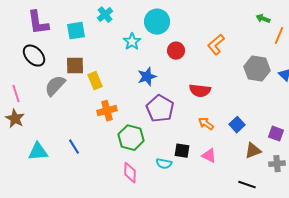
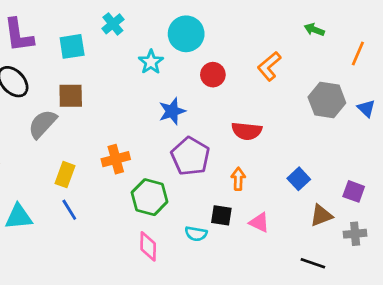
green arrow: (263, 19) -> (314, 30), moved
yellow rectangle: (95, 81) -> (65, 175), moved, turned 42
orange arrow: (206, 124) -> (238, 179), moved, turned 56

